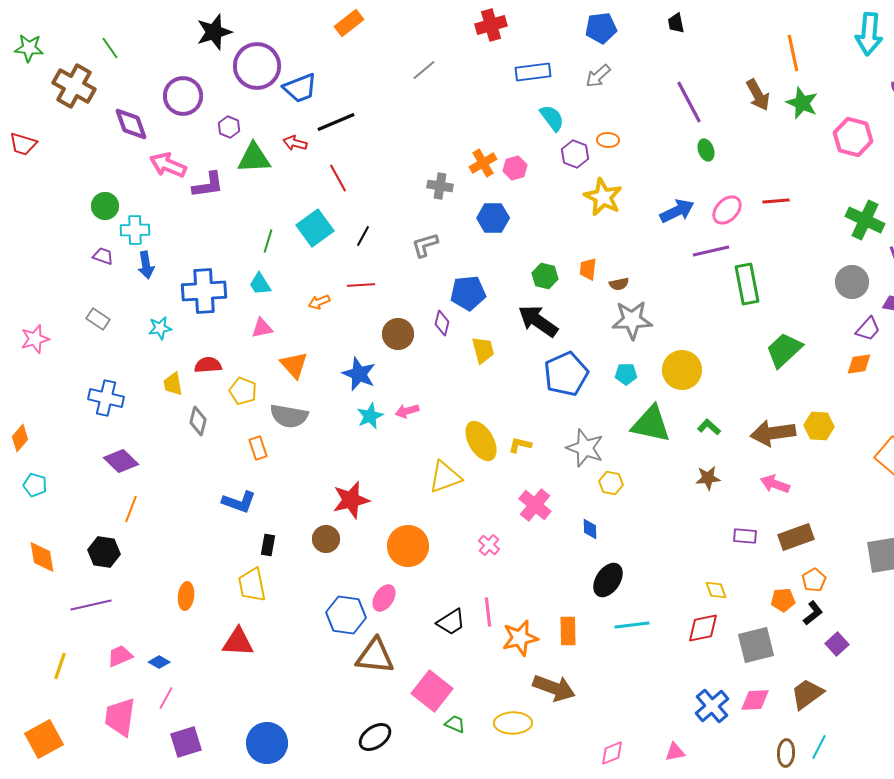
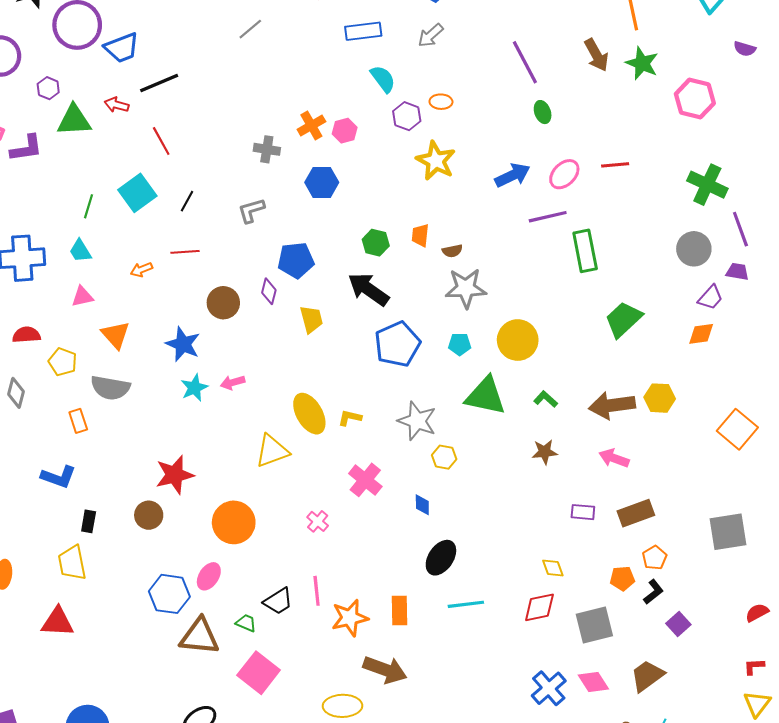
pink diamond: (755, 700) -> (593, 682), turned 60
green trapezoid: (455, 724) -> (246, 623), moved

